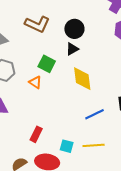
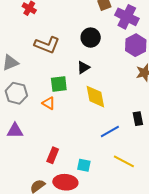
black circle: (74, 29) -> (91, 38), moved
green square: (47, 64) -> (59, 84), turned -30
yellow line: (94, 145) -> (124, 161), moved, turned 35

